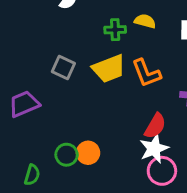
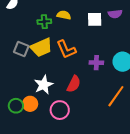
gray square: (63, 68) -> (21, 49), moved
white star: (154, 149) -> (44, 85), moved
pink circle: (162, 171) -> (60, 110), moved

